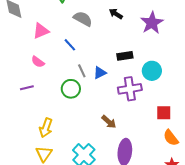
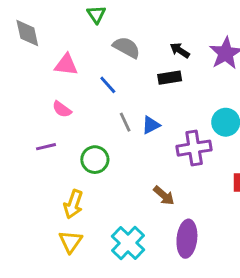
black arrow: (116, 14) -> (180, 50), moved
pink triangle: (41, 31) -> (66, 65), turned 30
black rectangle: (125, 56) -> (170, 78), moved
green circle: (71, 89) -> (95, 160), moved

